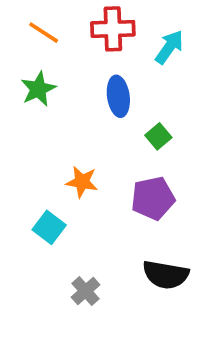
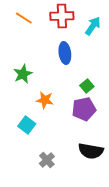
green star: (38, 89) -> (23, 74), moved
green square: (158, 136) -> (87, 86), moved

